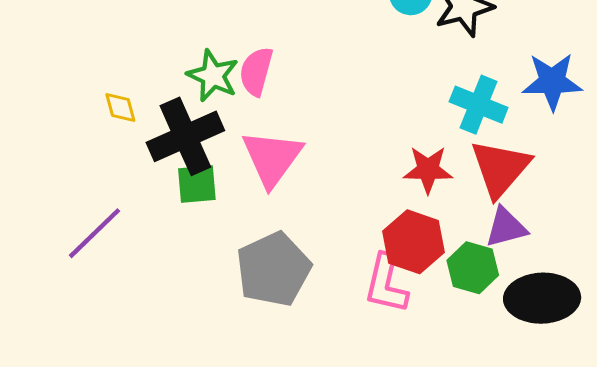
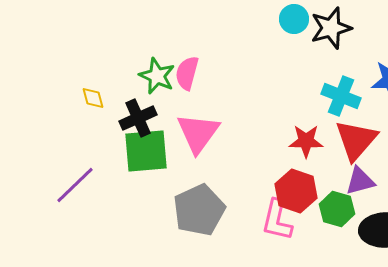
black cross: (185, 136) -> (138, 118), size x0.7
green square: (197, 184) -> (146, 151), size x1.6

